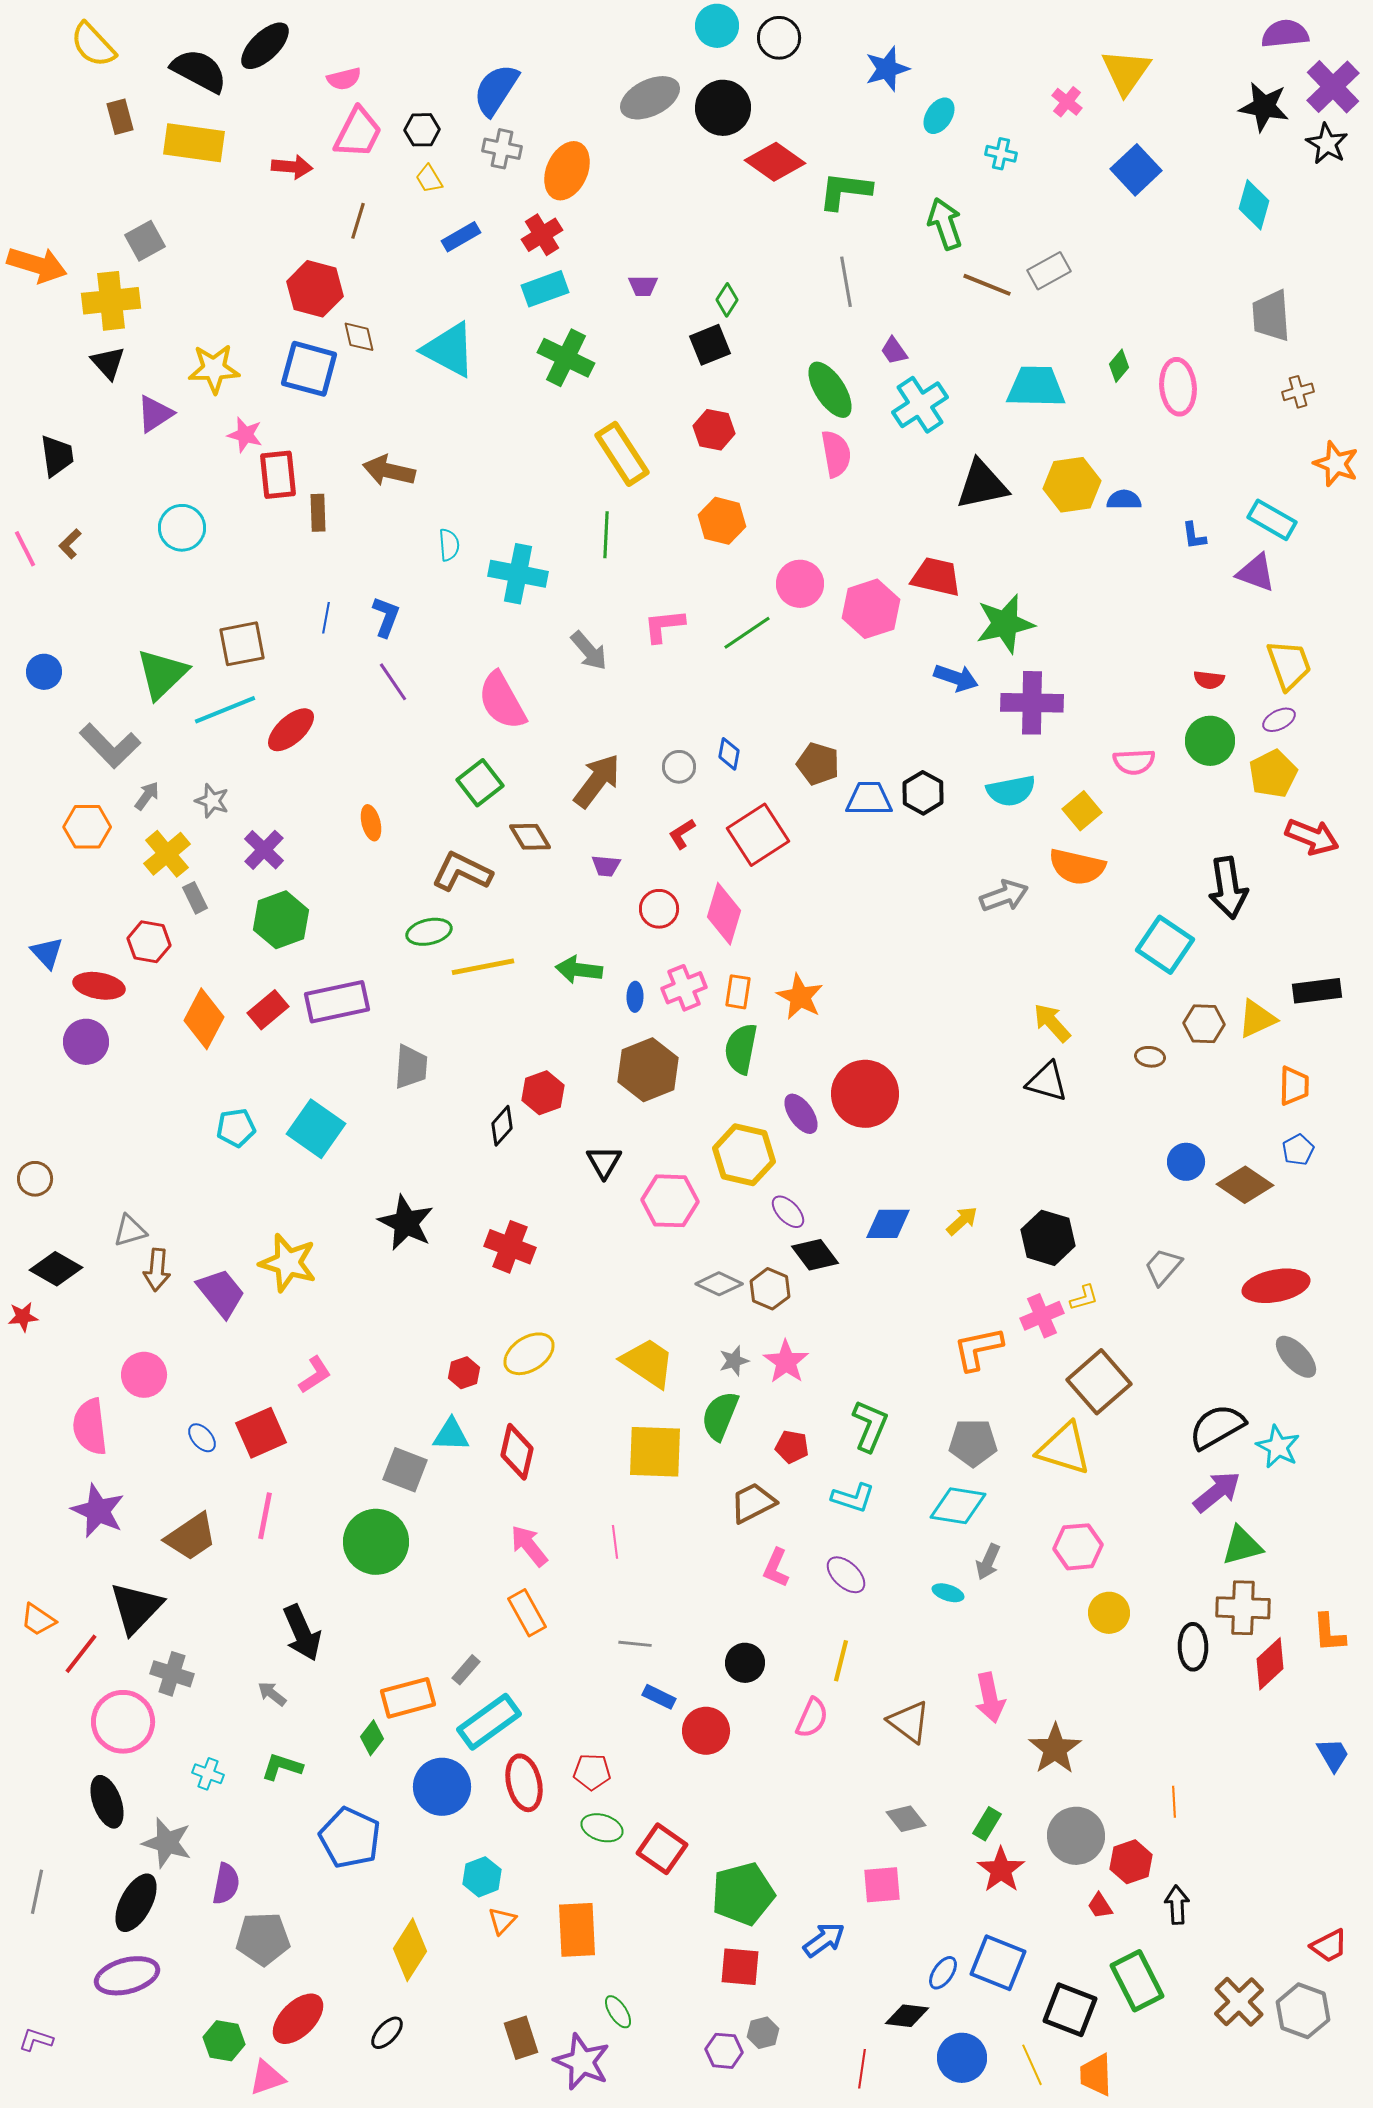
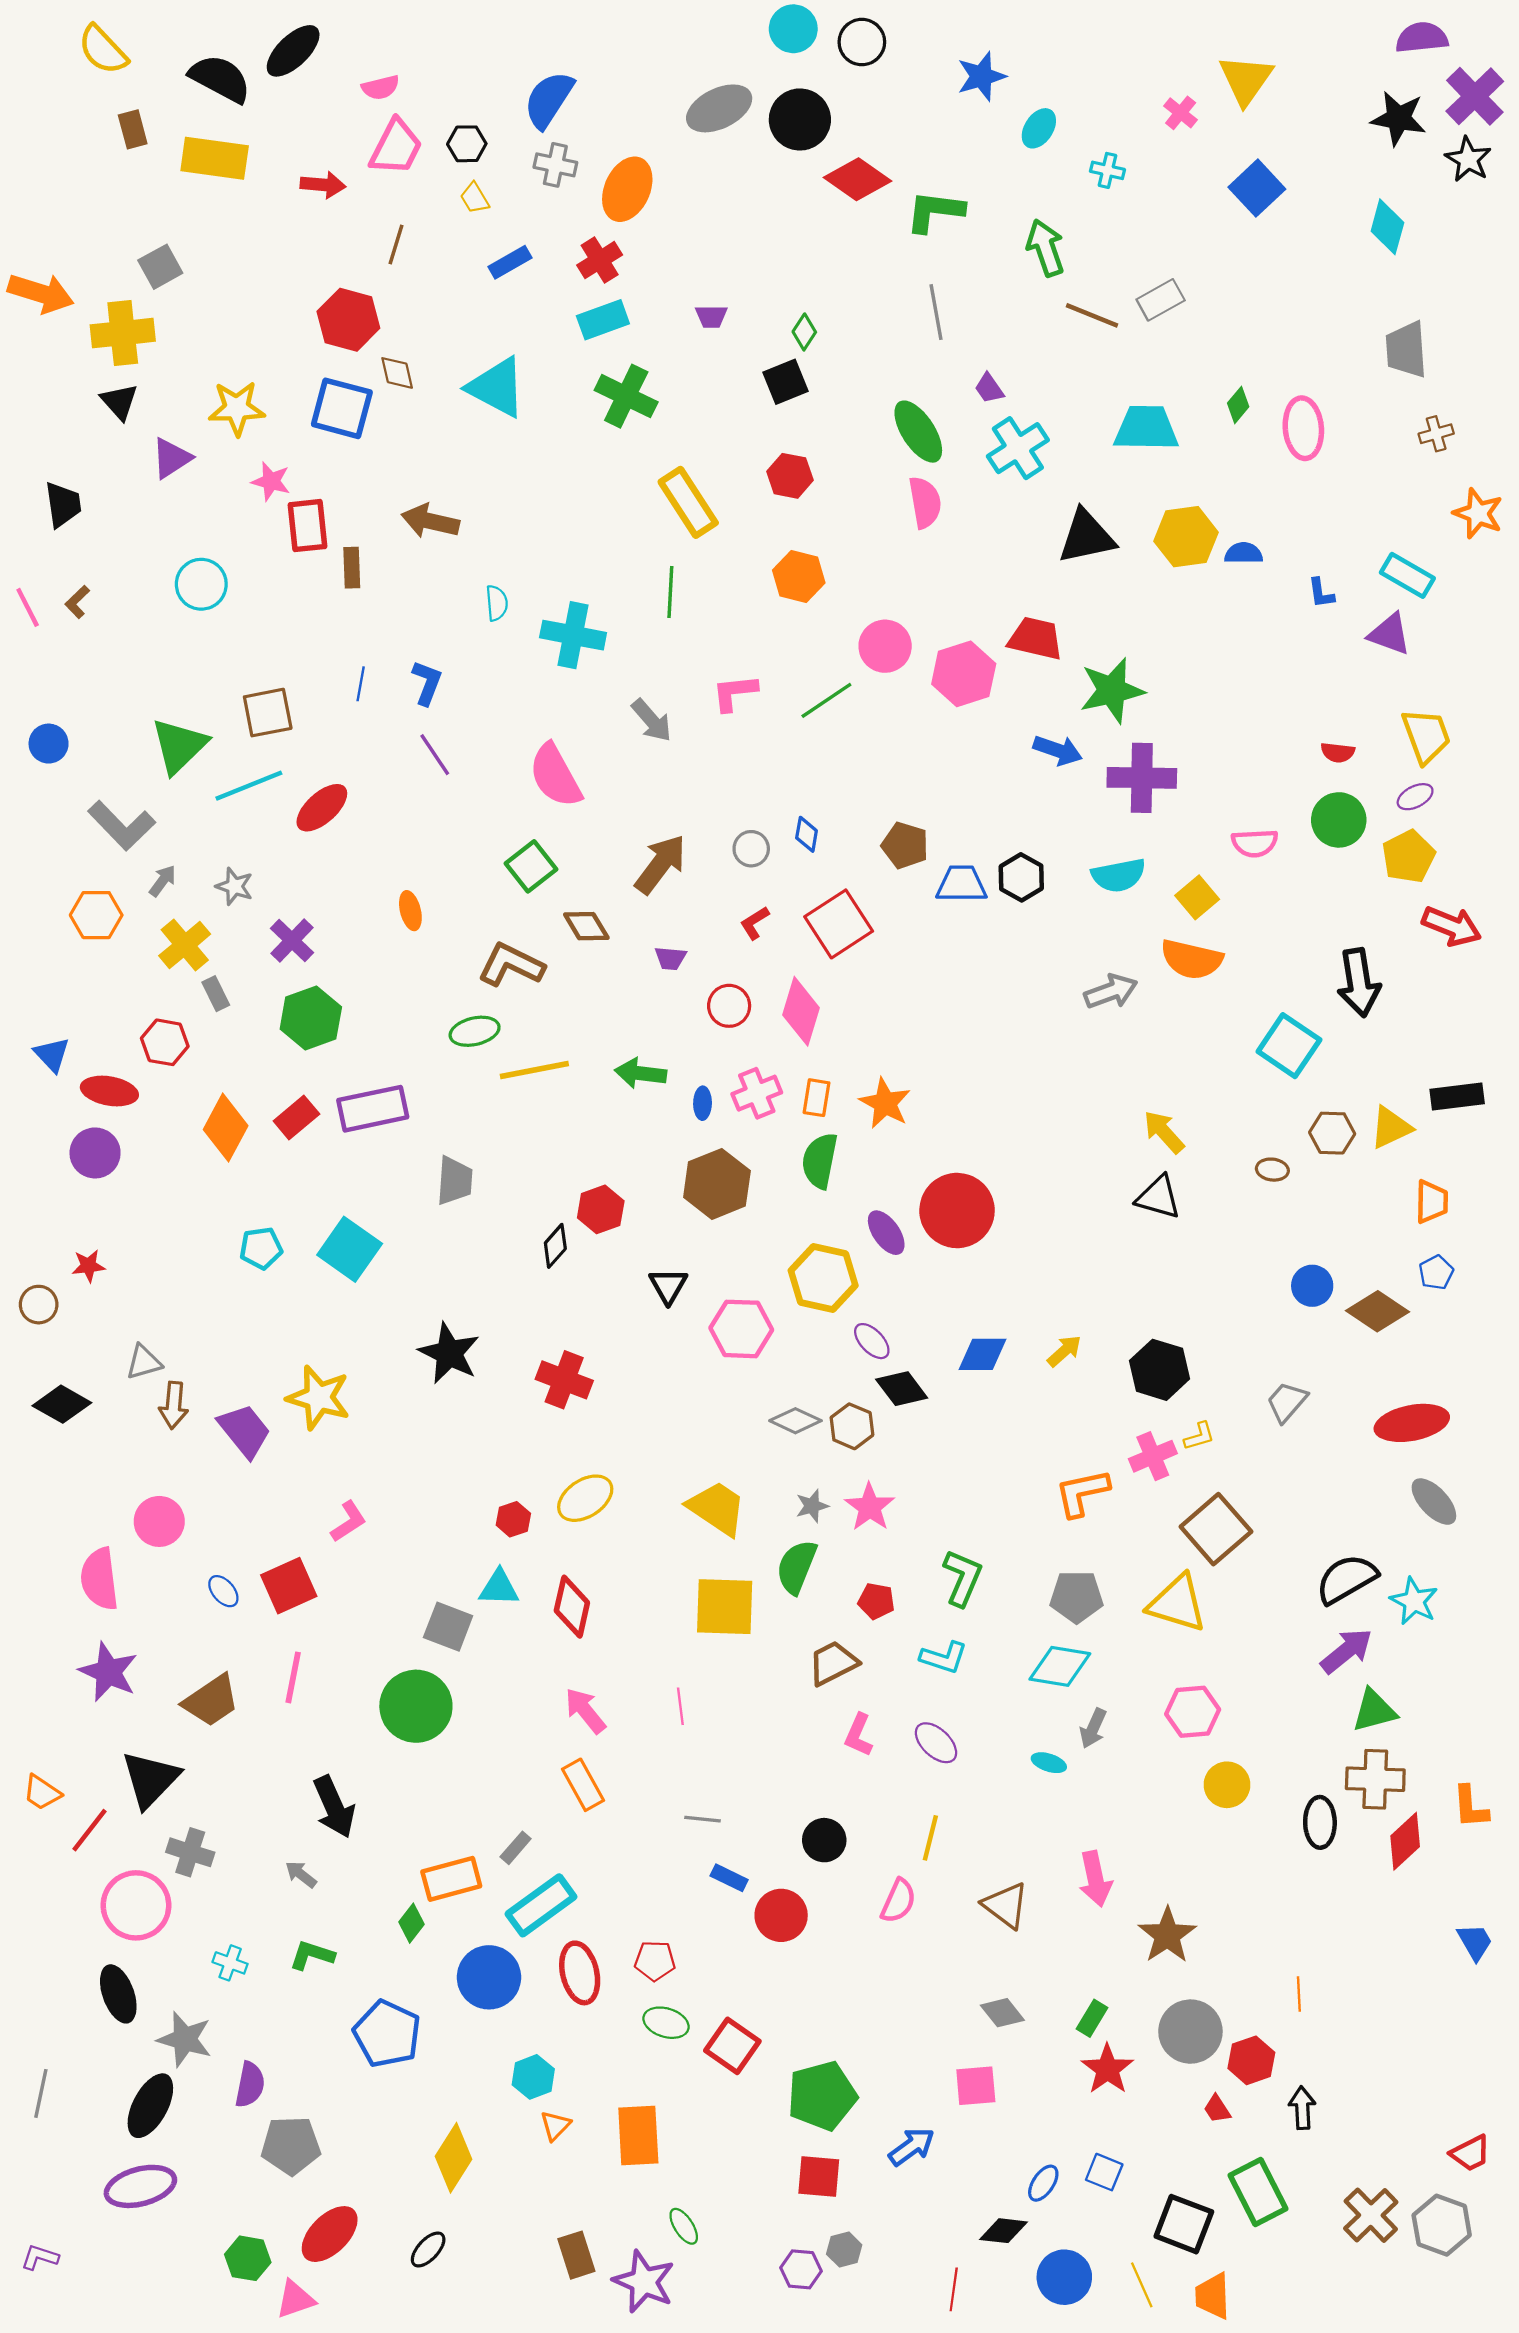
red star: (23, 1317) -> (88, 1266), moved
blue square: (998, 1963) -> (1104, 2172), size x0.6

